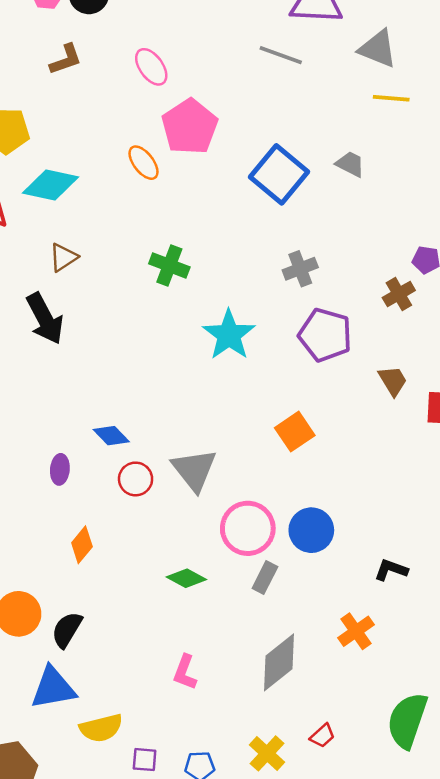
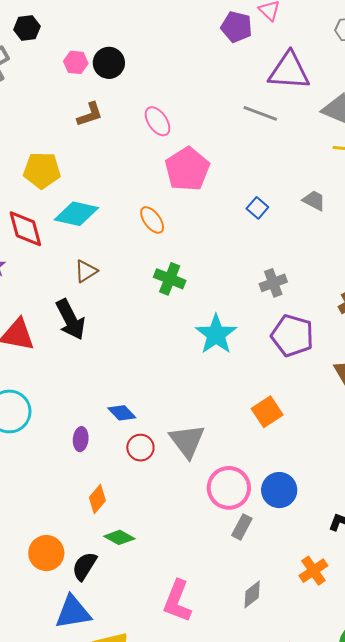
orange ellipse: (144, 163) -> (152, 220), moved
blue square: (279, 174) -> (257, 208), size x0.5
green diamond: (186, 578) -> (119, 537), moved
gray diamond: (279, 662) -> (252, 594), size x0.6
pink L-shape: (185, 672) -> (177, 601), size x1.5

